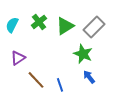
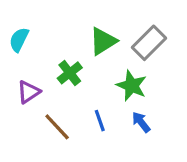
green cross: (39, 22) -> (70, 73), moved
blue line: (60, 85) -> (100, 121), moved

